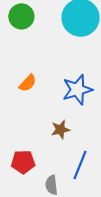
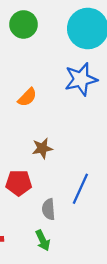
blue star: (77, 90) -> (81, 79), moved
brown star: (60, 130) -> (42, 148), moved

